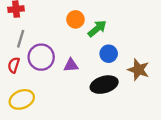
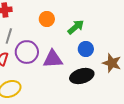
orange circle: (75, 19) -> (47, 19), moved
purple triangle: (71, 65) -> (53, 59), size x1.5

